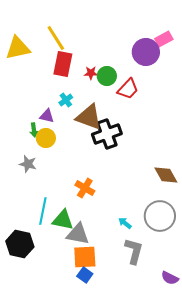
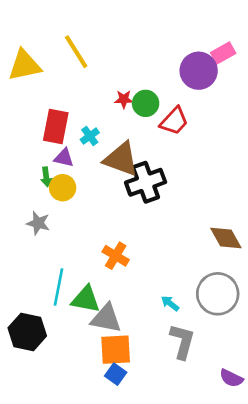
red rectangle: (63, 64) -> (56, 126), moved

